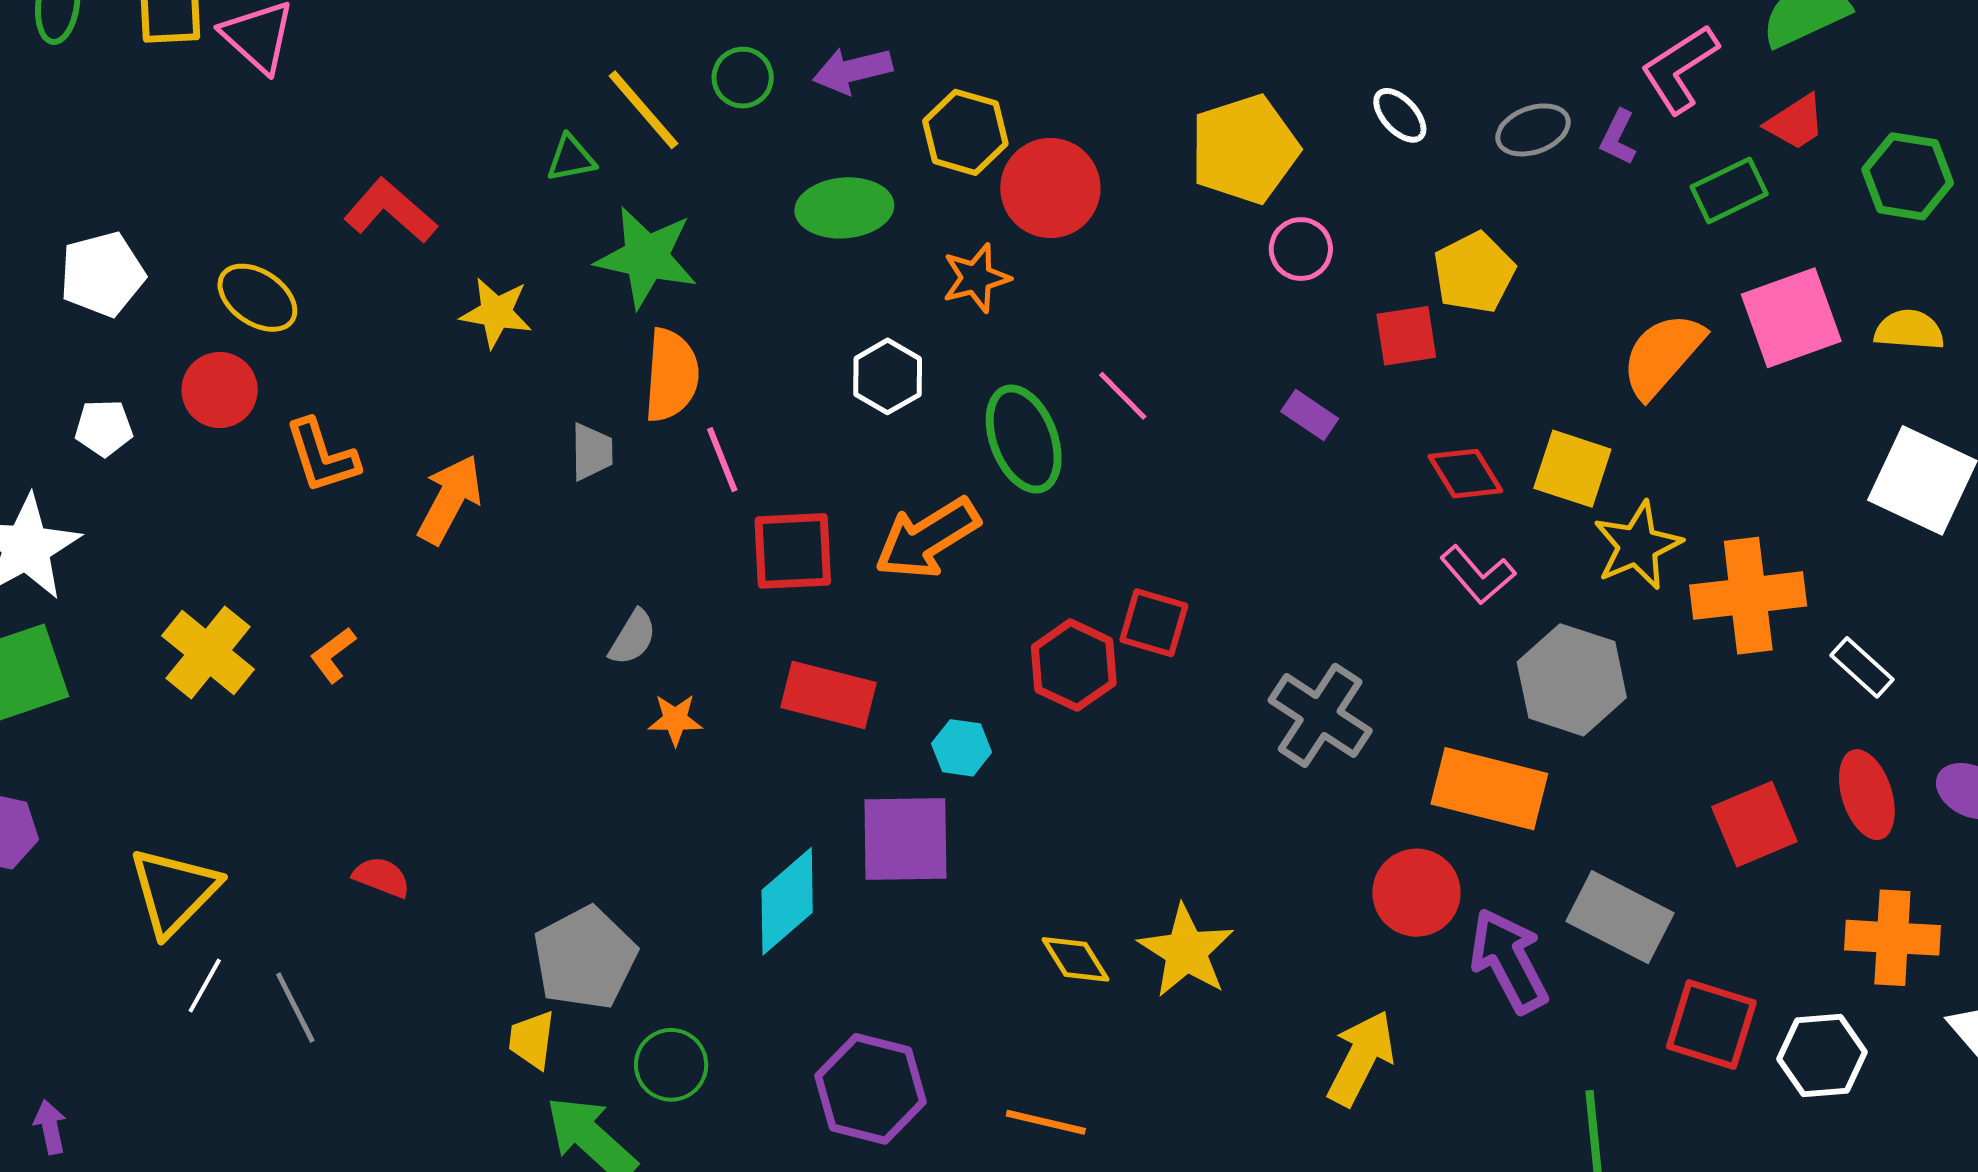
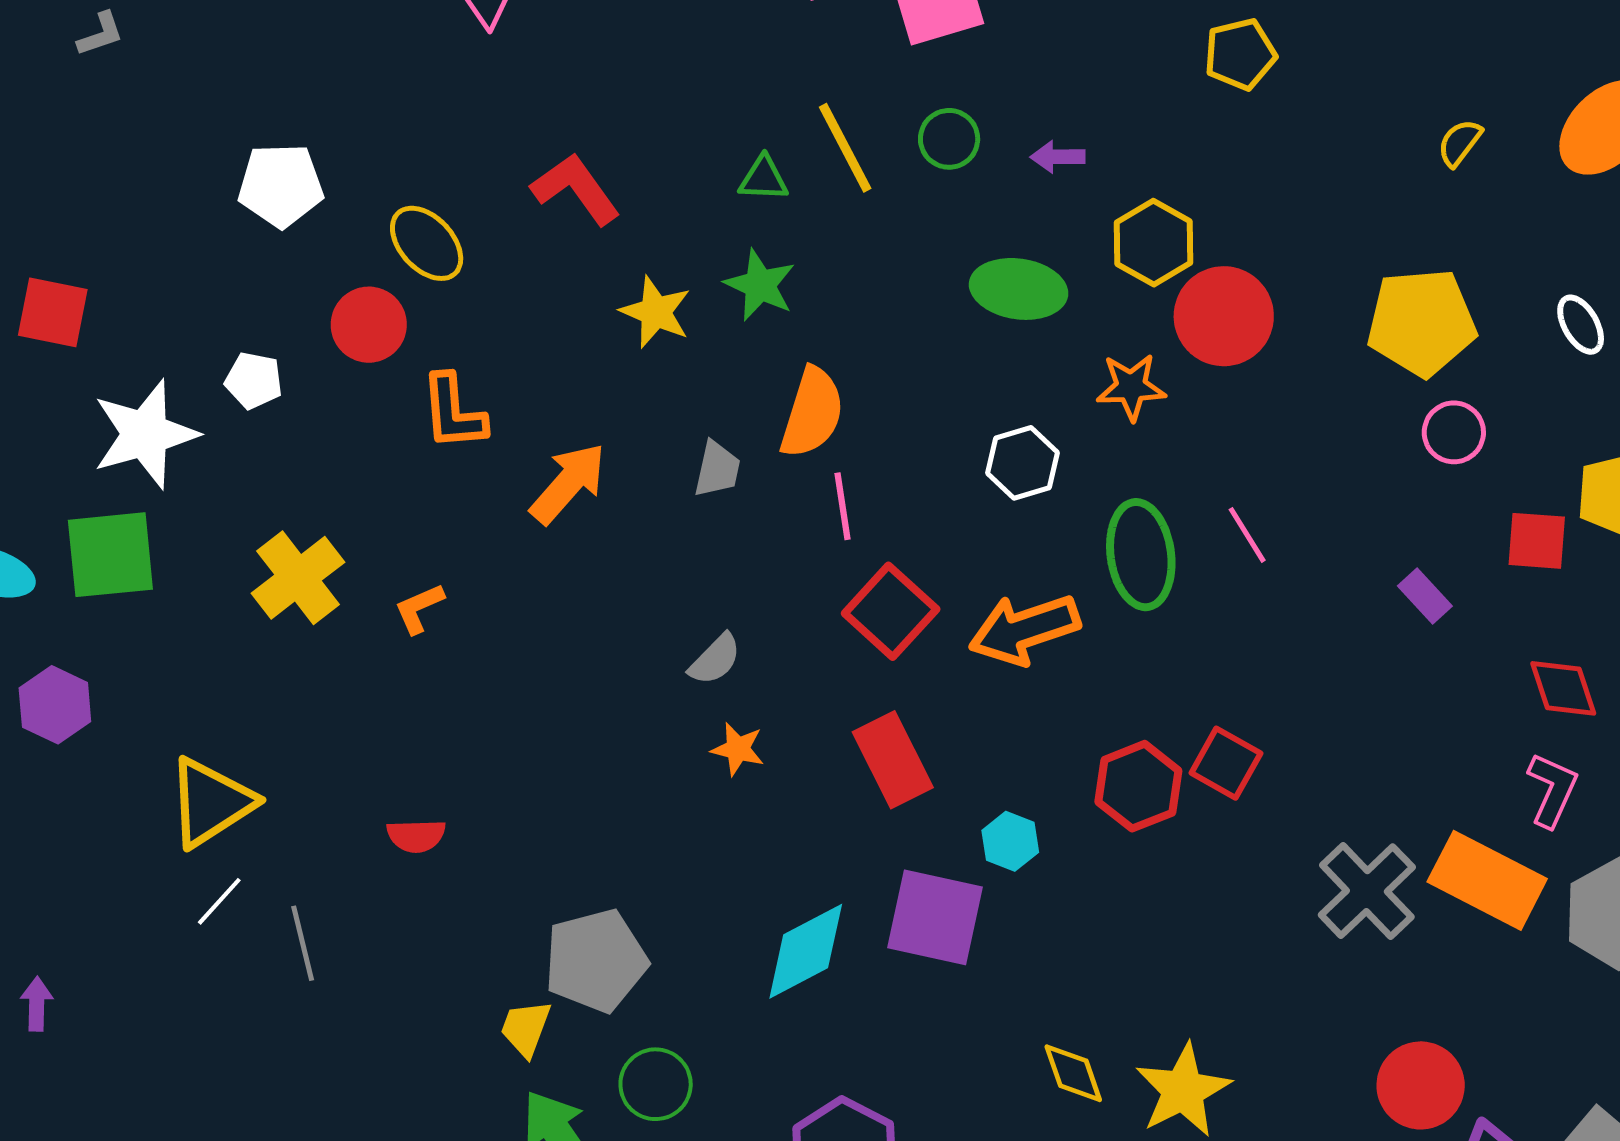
purple arrow: (853, 70) -> (1058, 157), size x0.7
green star: (646, 257) -> (760, 285), moved, size x0.7
white pentagon: (104, 428) -> (254, 380), moved
red square: (793, 551) -> (891, 611), turned 32
pink L-shape: (1478, 575) -> (1552, 790), turned -128
red rectangle: (829, 695) -> (893, 760), turned 36
orange rectangle: (1489, 789) -> (1487, 880), moved
red semicircle: (382, 877) -> (416, 836), turned 144

